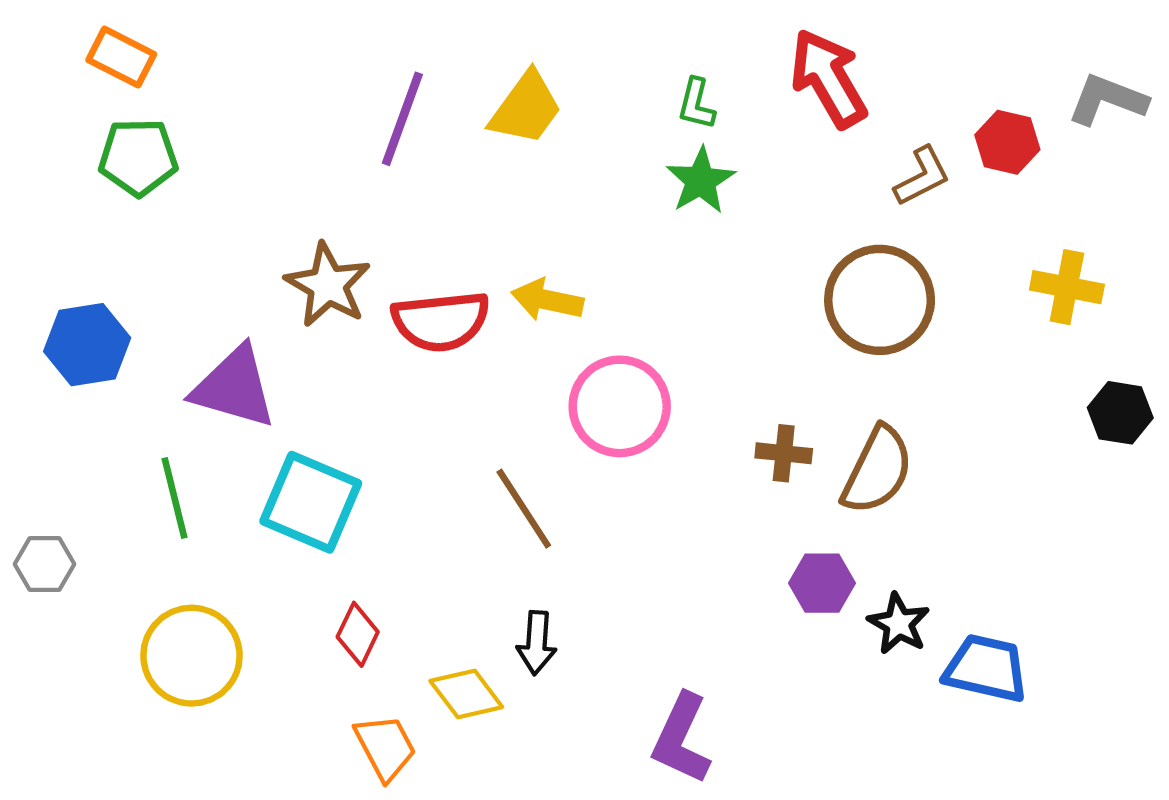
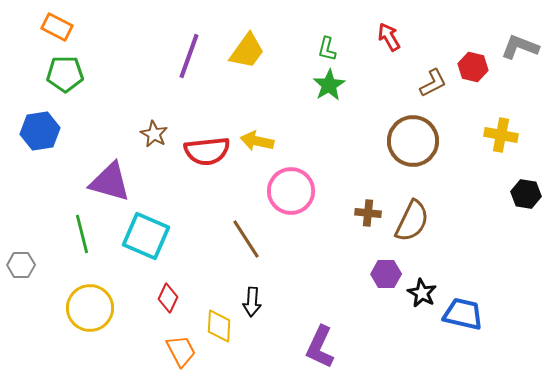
red arrow: (828, 78) -> (389, 37), size x0.6
brown star: (328, 285) -> (154, 134), size x0.7
blue hexagon: (87, 345) -> (40, 131), moved
yellow diamond: (466, 694) -> (219, 326), turned 40

